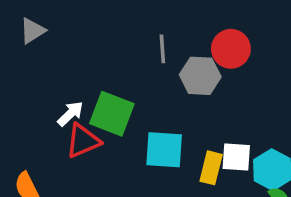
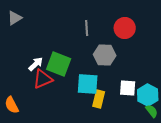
gray hexagon: (200, 76) -> (105, 55), moved
yellow rectangle: (211, 168) -> (99, 99), moved

